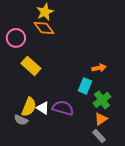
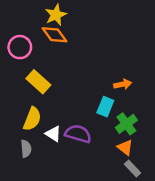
yellow semicircle: (29, 107) -> (32, 119), moved
orange triangle: (101, 119) -> (125, 147), turned -48
gray semicircle: (21, 120) -> (26, 149), turned -120
gray rectangle: (99, 136) -> (133, 168), moved

